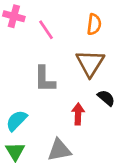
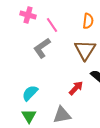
gray L-shape: (45, 79) -> (42, 48), moved, turned 55
red arrow: (78, 114) -> (76, 88), turned 42

